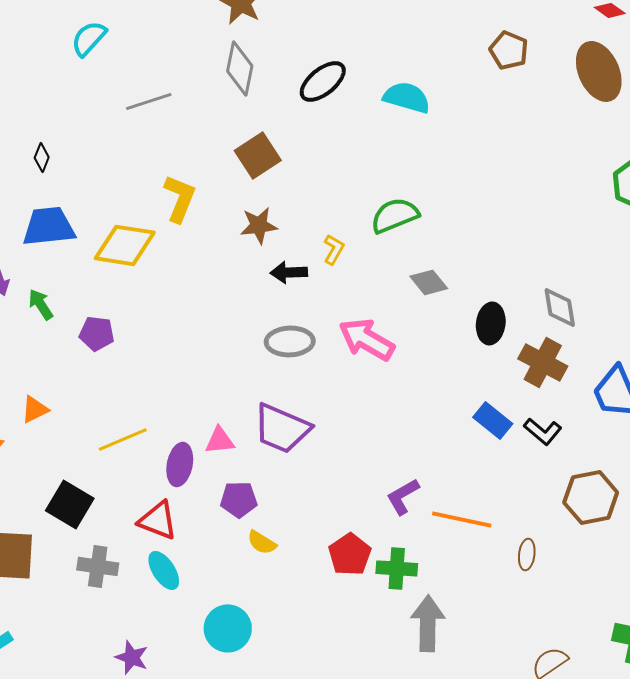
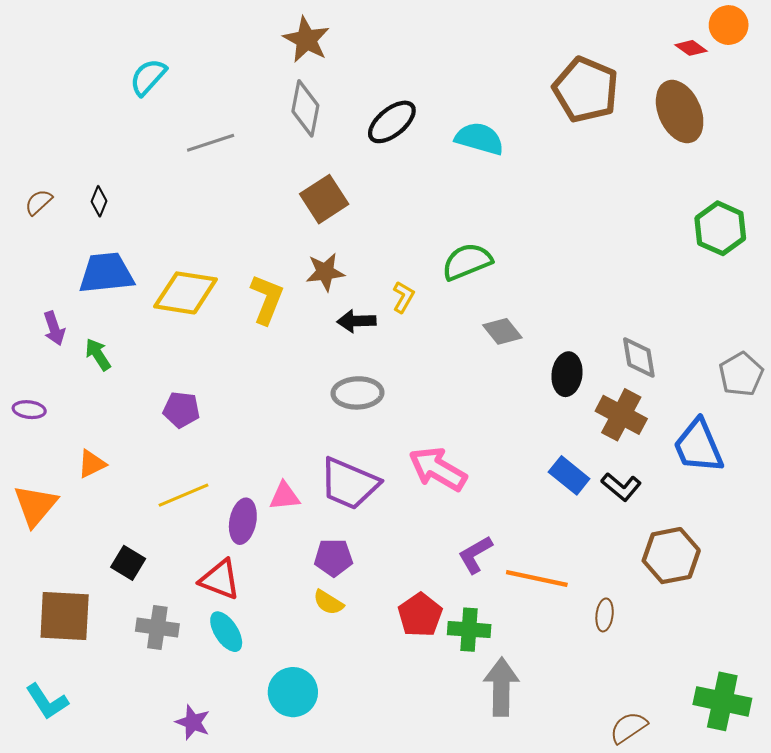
brown pentagon: (509, 50) -> (586, 90), size x1.6
yellow L-shape: (180, 198) -> (267, 299), moved
purple pentagon: (97, 333) -> (181, 410), moved
pink arrow: (367, 339) -> (438, 469), moved
purple pentagon: (239, 499) -> (334, 558), moved
black square: (70, 504) -> (128, 563), size x0.7

